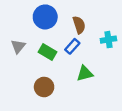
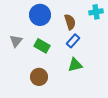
cyan cross: (108, 40) -> (96, 12), moved
blue rectangle: (72, 46) -> (73, 41), moved

